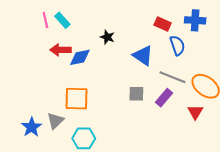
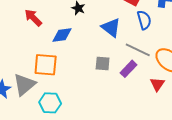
red arrow: (61, 50) -> (33, 18), turned 42
blue diamond: (80, 57) -> (62, 35), moved
gray triangle: (55, 121) -> (24, 85), size x1.4

